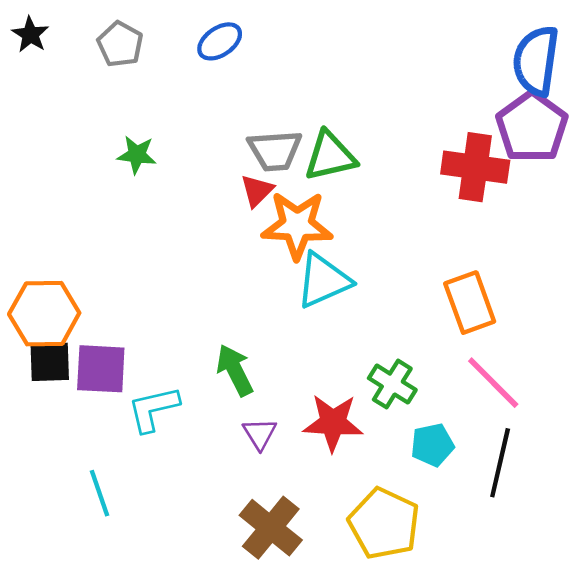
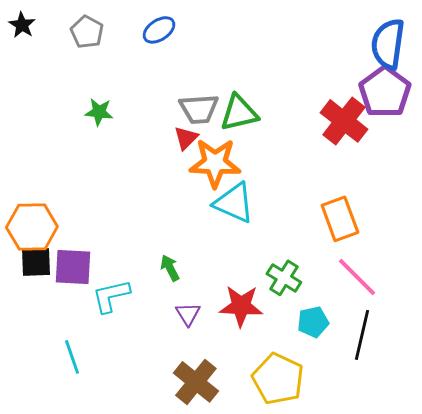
red cross: (475, 167) -> (344, 121), turned 30
cyan triangle: (323, 280) -> (234, 203), turned 48
green arrow: (235, 370) -> (170, 268), size x0.7

